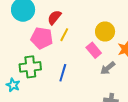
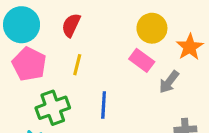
yellow line: (64, 35) -> (77, 65), moved
pink pentagon: (42, 38) -> (29, 64), moved, turned 30

